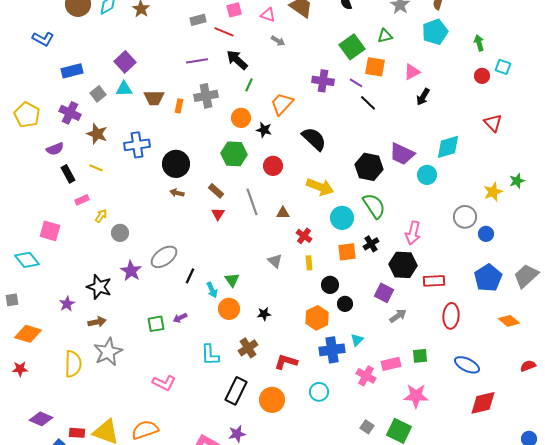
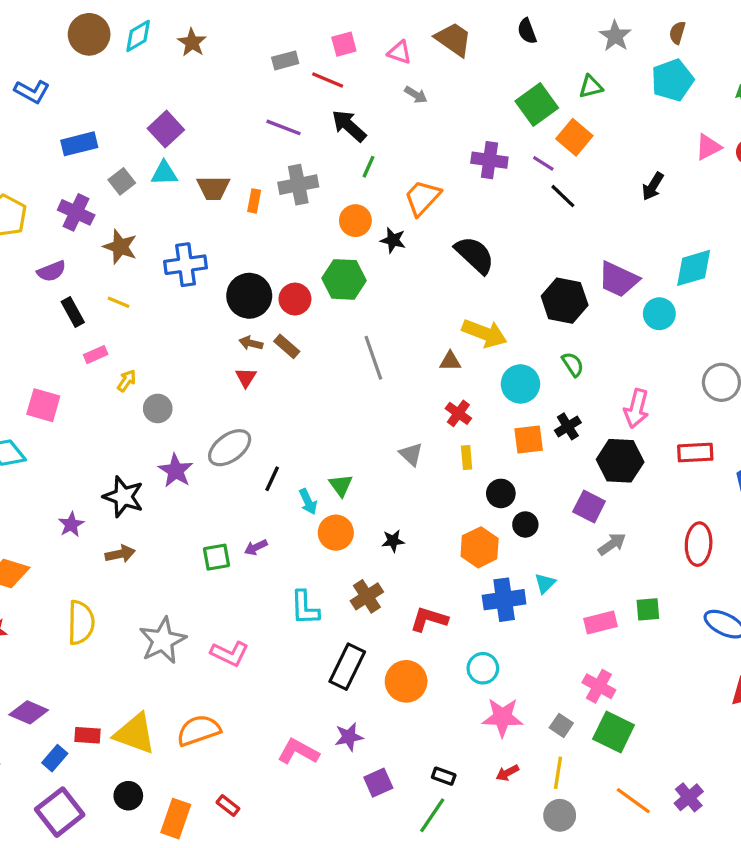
purple line: (197, 61) -> (284, 127), turned 30
orange square: (375, 67) -> (574, 137), turned 30
pink triangle: (412, 72) -> (708, 147), moved
red circle: (273, 166) -> (295, 299), moved
brown rectangle: (216, 191) -> (287, 346), moved
green semicircle: (374, 206) -> (573, 364), size x0.6
brown triangle: (283, 213) -> (450, 361), moved
red triangle: (218, 214) -> (246, 377), moved
red rectangle: (434, 281) -> (695, 453), moved
gray star: (108, 352) -> (163, 640), moved
pink cross: (366, 376) -> (599, 686), moved
pink star: (416, 396) -> (502, 717), moved

